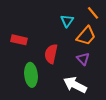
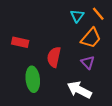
cyan triangle: (67, 21) -> (77, 16), moved

